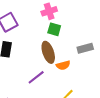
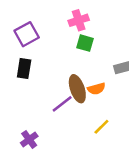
brown ellipse: (48, 52) -> (77, 89), moved

